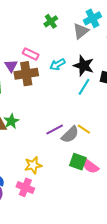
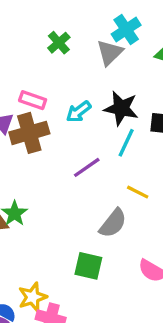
yellow line: (84, 129) -> (138, 192), moved
purple line: (55, 130) -> (87, 167), moved
green square: (78, 162) -> (88, 266), moved
yellow star: (33, 165) -> (33, 297), moved

